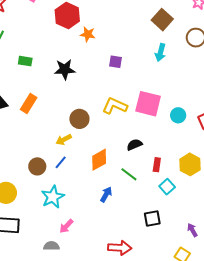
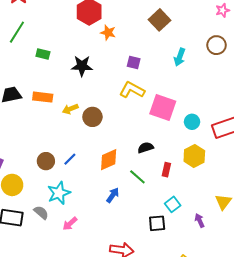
brown square: (162, 20) -> (159, 20), moved
orange rectangle: (29, 103) -> (43, 97), turned 60
yellow L-shape: (115, 106) -> (132, 90), moved
yellow arrow: (64, 140) -> (70, 109), moved
yellow hexagon: (190, 164) -> (194, 156), moved
cyan square: (167, 187) -> (173, 204), moved
purple arrow: (192, 230) -> (200, 220), moved
gray semicircle: (52, 246) -> (41, 213), moved, turned 35

